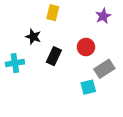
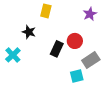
black rectangle: (54, 56) -> (57, 49), moved
cyan cross: (15, 63) -> (13, 55), turned -35

